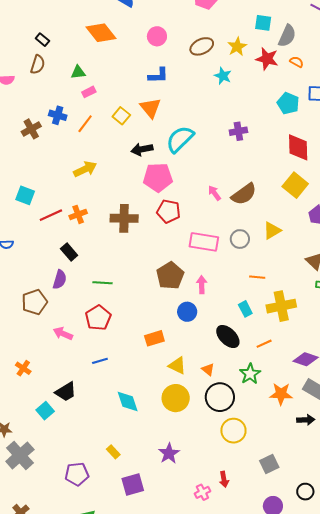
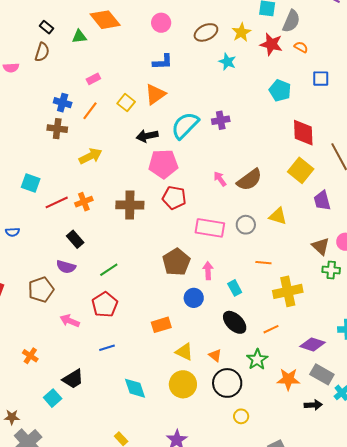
green triangle: (78, 72) -> (79, 37), moved
cyan pentagon: (288, 103) -> (280, 90), moved
orange triangle: (150, 108) -> (155, 94), turned 35
brown cross: (31, 129) -> (57, 129), moved, turned 36
purple cross: (238, 131) -> (221, 120), moved
yellow triangle: (272, 231) -> (278, 216), turned 48
purple semicircle: (60, 280) -> (66, 267), turned 90
green line: (103, 283) -> (109, 270), turned -36
cyan rectangle: (245, 309) -> (235, 288), moved
yellow circle: (233, 431) -> (241, 416), size x0.6

